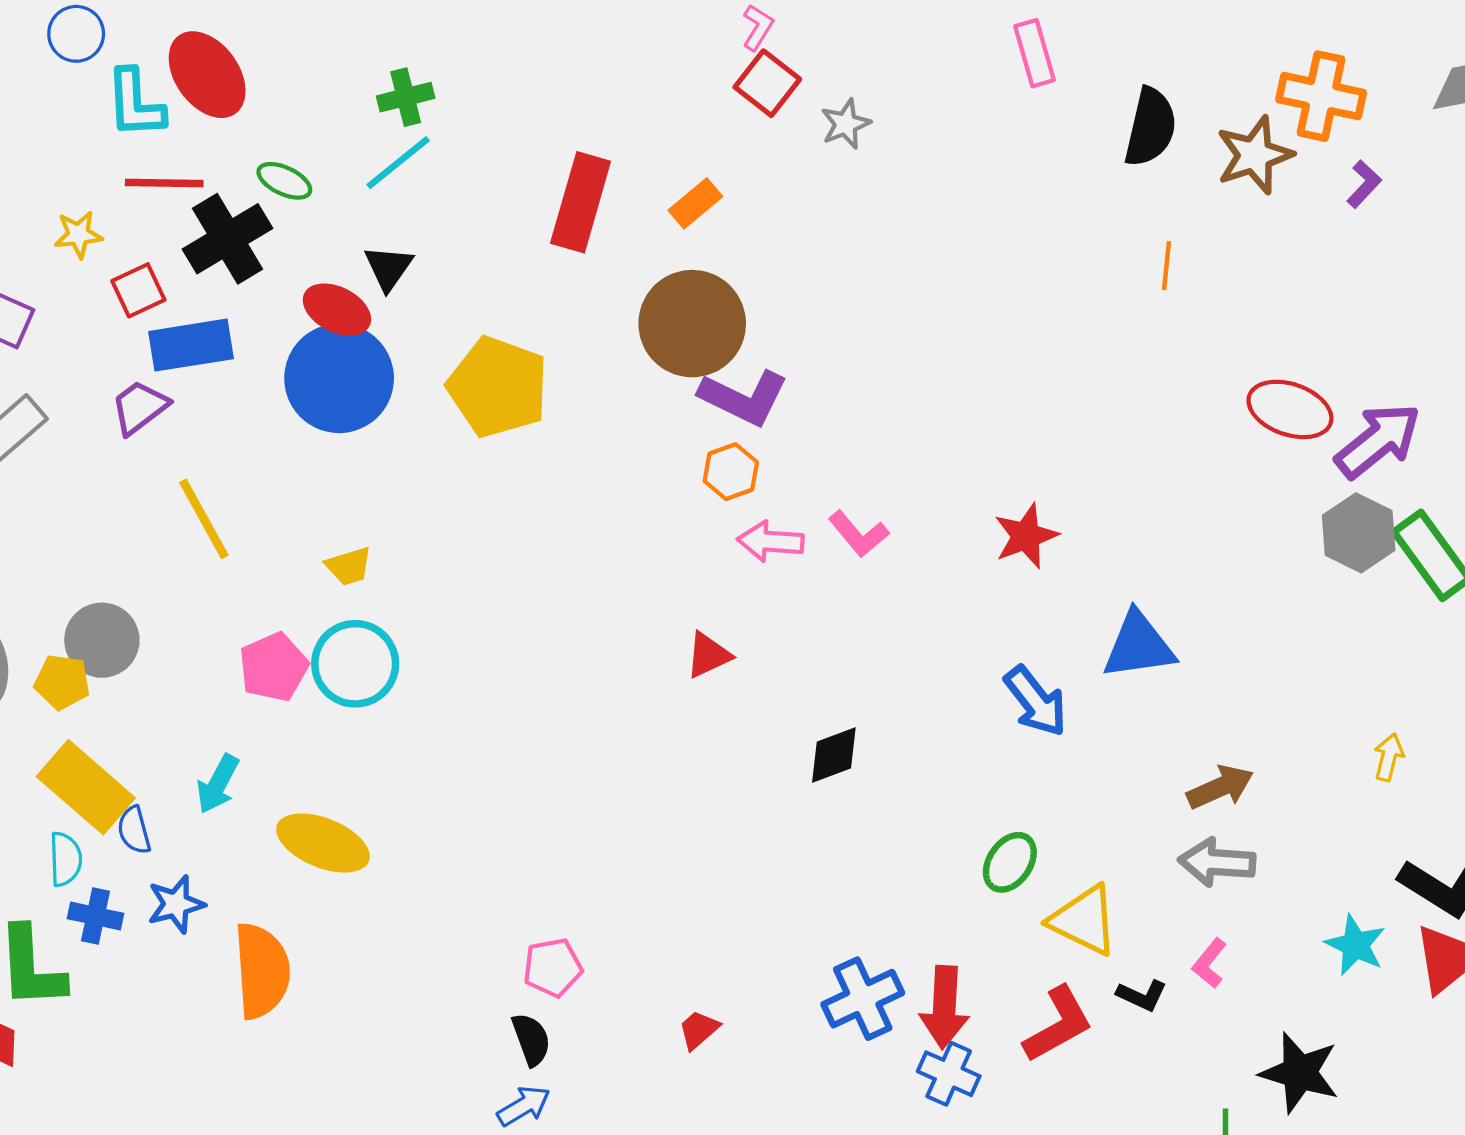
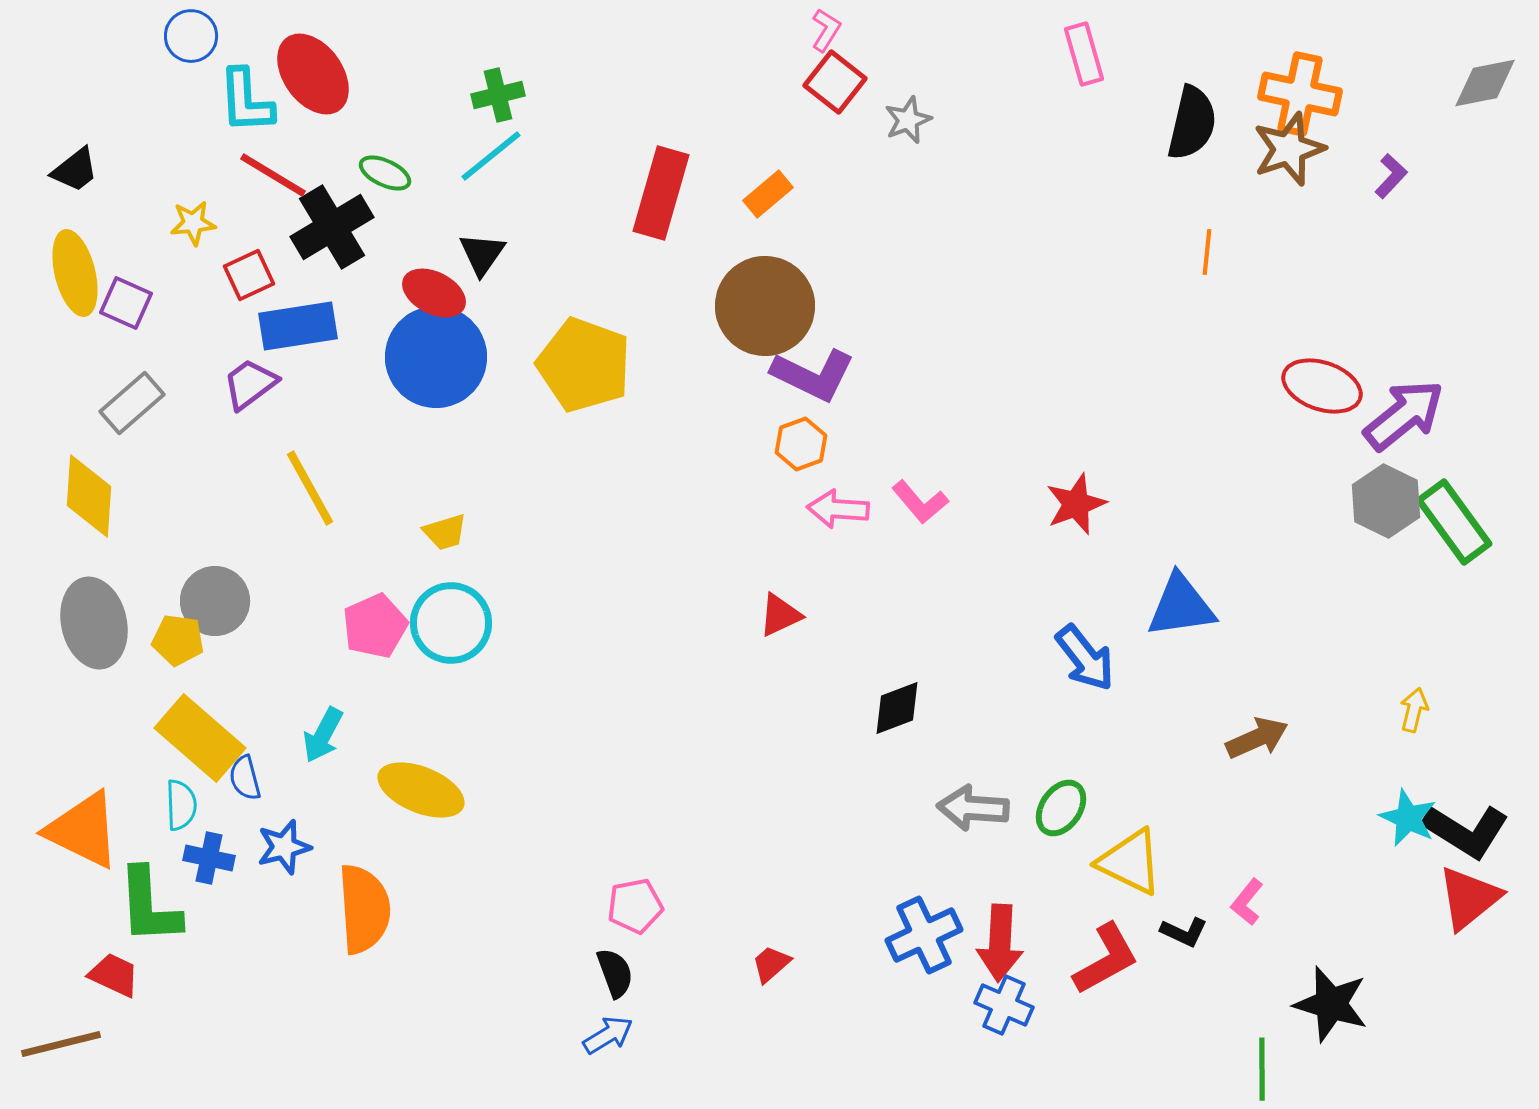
orange cross: (1321, 96) -> (1300, 94), moved
red line: (164, 183) -> (273, 175), turned 30
gray arrow: (1217, 862) -> (973, 808), moved
cyan star: (1355, 945) -> (1408, 818), moved

